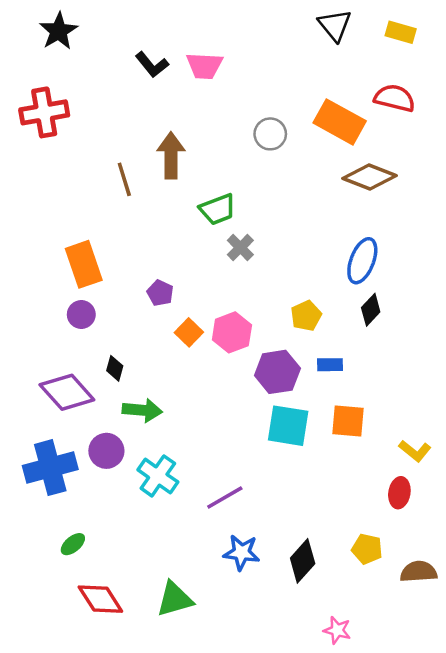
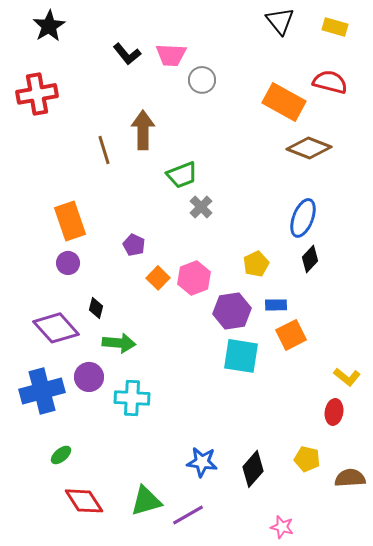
gray circle: (270, 134) -> (202, 80), moved
orange square: (348, 421) -> (291, 335), moved, turned -32
cyan cross: (158, 476) -> (132, 398), turned -32
purple line: (225, 497) -> (188, 515), moved

